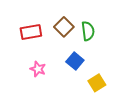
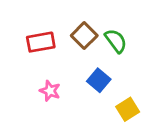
green semicircle: (88, 31) -> (116, 41), turned -30

